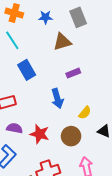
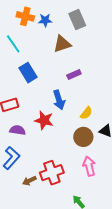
orange cross: (14, 13) -> (25, 16), moved
red star: (40, 134) -> (44, 120), moved
brown circle: (71, 136) -> (83, 137), moved

